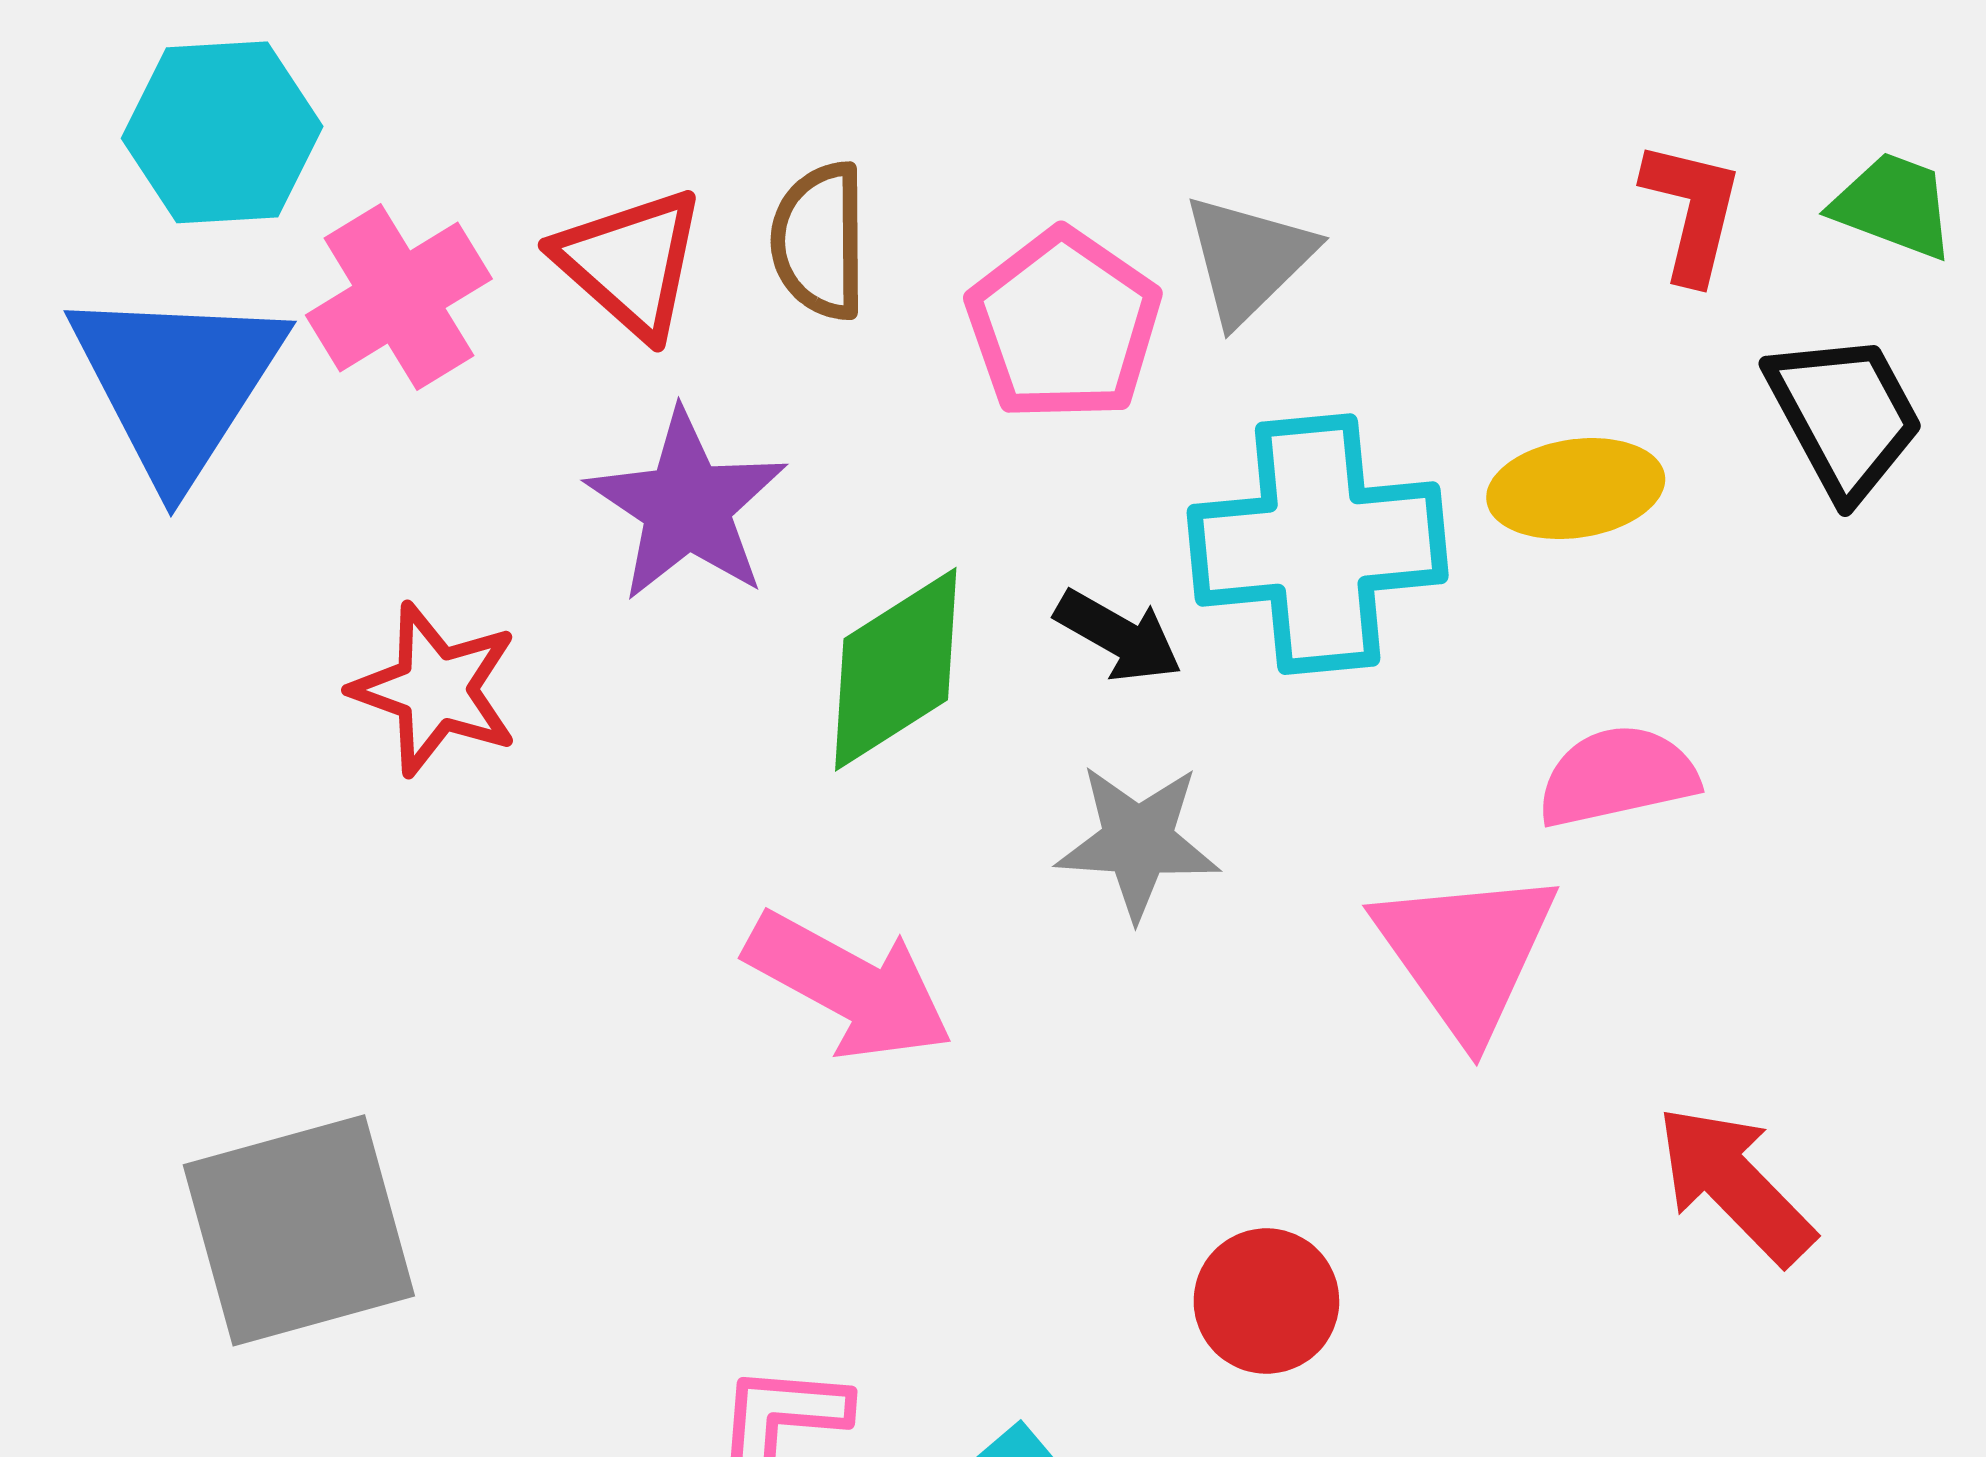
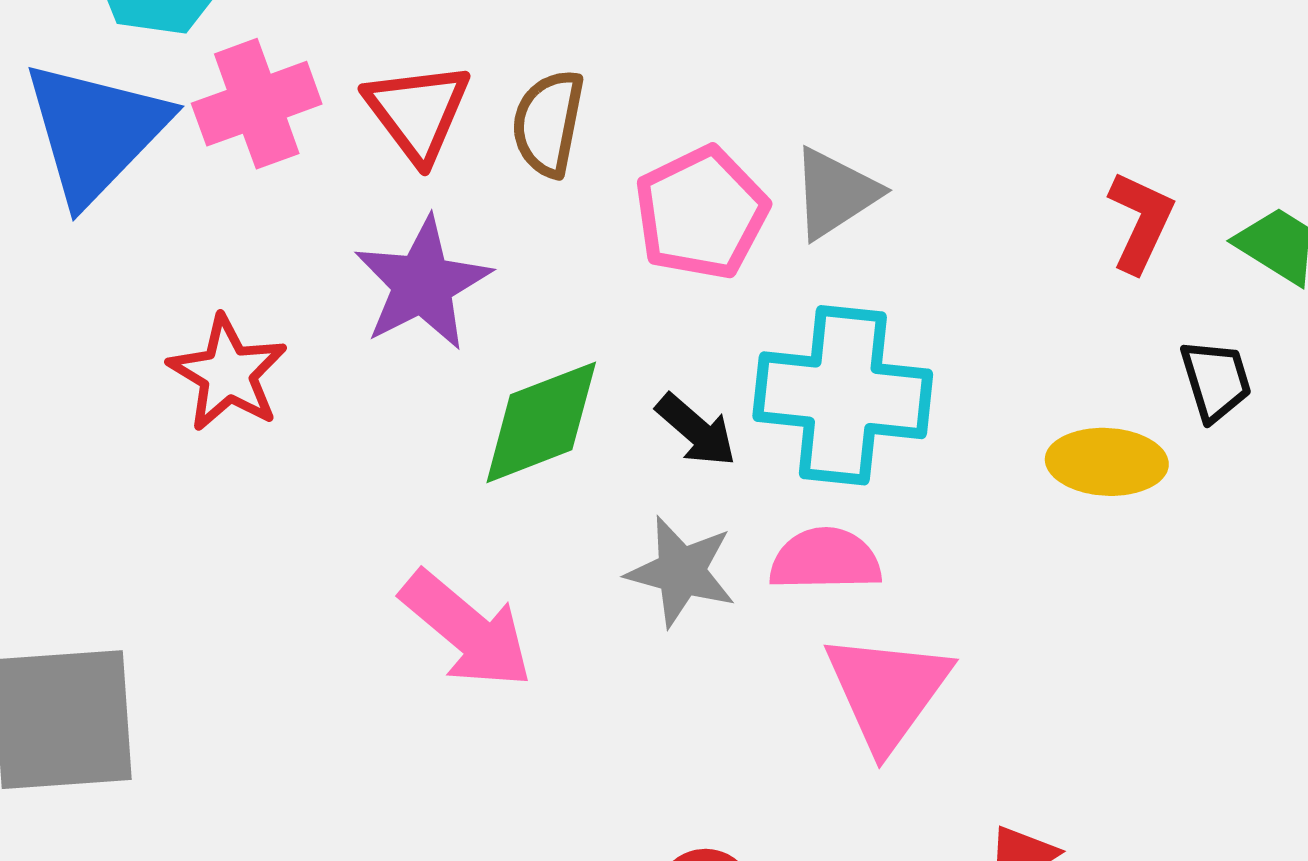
black trapezoid: (1845, 416) -> (1216, 380), size x0.7
yellow ellipse: (1576, 489) -> (1107, 462), moved
pink semicircle: (1617, 776) -> (825, 559), moved

